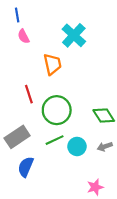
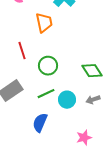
green circle: (57, 110) -> (48, 66), size x0.7
blue semicircle: (26, 167) -> (40, 123), moved

